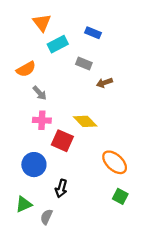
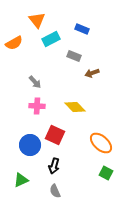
orange semicircle: (26, 69) -> (14, 43), moved
red square: (62, 141) -> (55, 135), moved
gray semicircle: (46, 217) -> (55, 191), moved, turned -48

